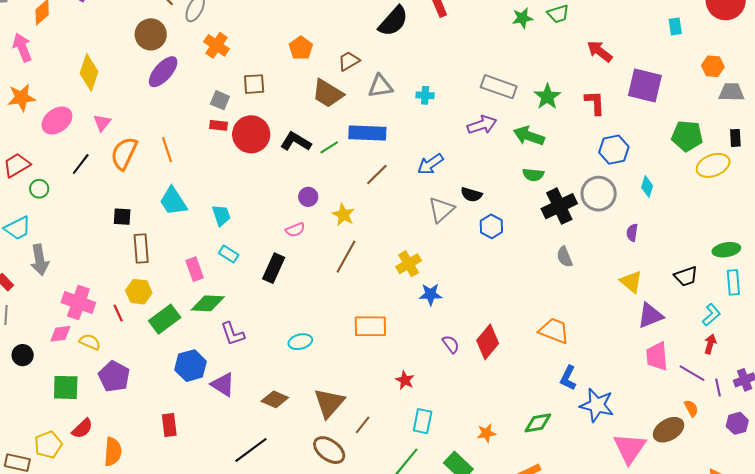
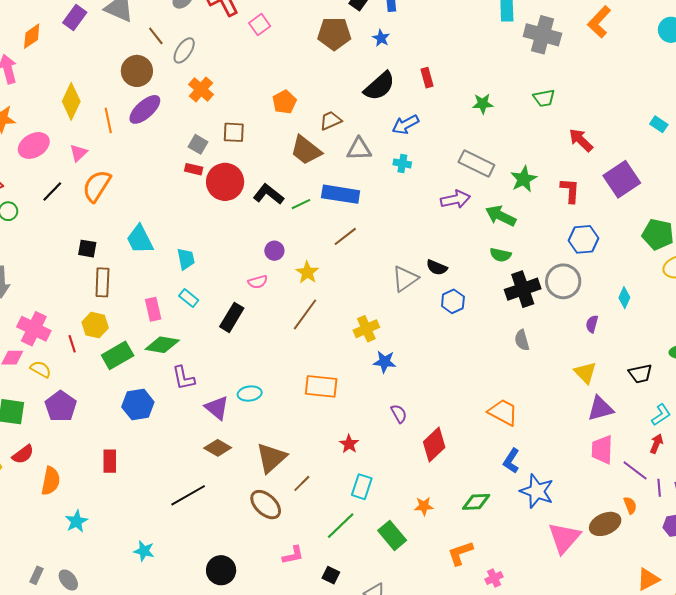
green star: (522, 18) -> (483, 104), moved
cyan rectangle: (675, 26) -> (659, 124), turned -54
purple square: (645, 86) -> (622, 179), turned 36
orange line: (167, 150) -> (108, 120), moved
blue arrow: (430, 164) -> (405, 125), moved
cyan diamond: (647, 187) -> (624, 298), moved
red diamond: (488, 342) -> (434, 445), moved
purple triangle: (223, 385) -> (217, 408), moved

